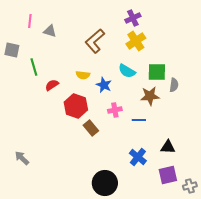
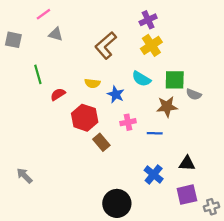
pink line: (30, 21) -> (43, 14), moved, turned 48
gray square: (12, 50) -> (13, 40), moved
gray semicircle: (174, 85) -> (194, 94), turned 104

